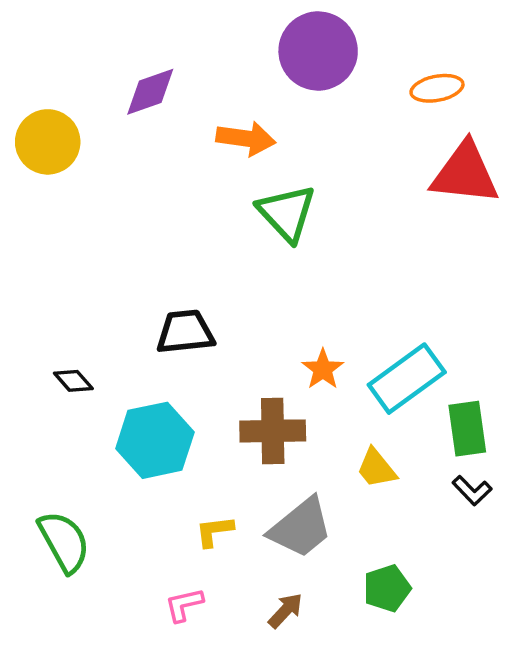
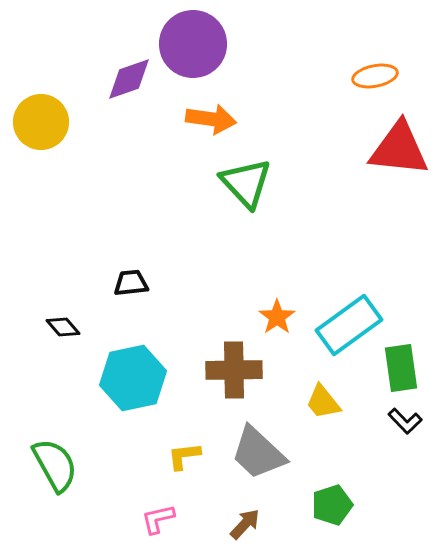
purple circle: (318, 51) -> (193, 44), moved
black trapezoid: (185, 332) -> (131, 283), moved, size x0.7
gray trapezoid: (301, 528) -> (258, 453), turned 82

